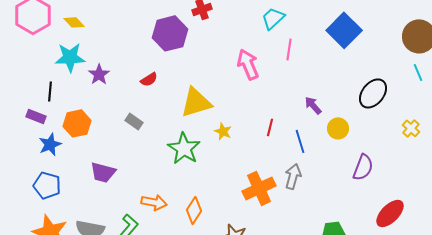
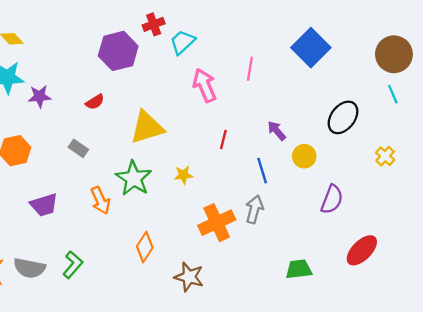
cyan trapezoid: (273, 18) -> (182, 42), moved
purple star: (99, 74) -> (40, 96), turned 30
red line: (270, 127) -> (223, 140), moved
yellow star: (223, 131) -> (183, 175), moved, turned -30
purple trapezoid: (103, 172) -> (44, 205), turned -32
orange arrow: (154, 202) -> (100, 200), moved, turned 55

